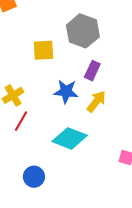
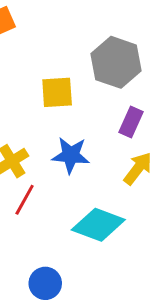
blue star: (66, 92) -> (71, 155), moved

